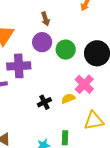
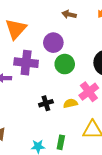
brown arrow: (45, 19) -> (69, 14), moved, turned 112
green circle: (66, 50) -> (65, 64), moved

